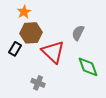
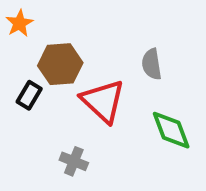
orange star: (24, 12) -> (19, 23), moved
gray semicircle: (78, 33) -> (152, 64), turned -35

